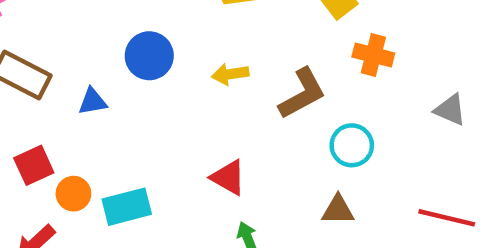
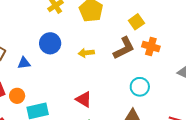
brown L-shape: (302, 94) -> (124, 48), moved
orange circle: (73, 194) -> (17, 96), moved

